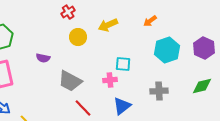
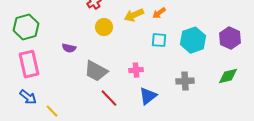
orange arrow: (150, 21) -> (159, 13), moved
cyan square: (123, 64) -> (159, 40), moved

